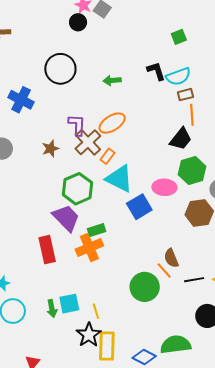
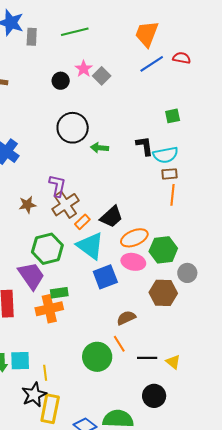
black circle: (78, 22) -> (61, 81), moved
black circle: (60, 69) -> (73, 128), moved
orange ellipse: (112, 123) -> (134, 238), moved
black trapezoid: (181, 139) -> (111, 217), moved
brown semicircle: (171, 258) -> (126, 318), moved, turned 78

